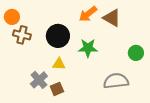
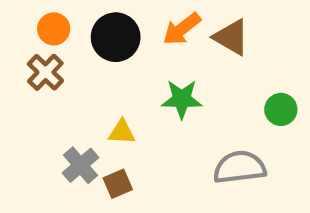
orange circle: (12, 17) -> (54, 29), moved
brown cross: (22, 35) -> (45, 72), turned 30
black circle: (58, 36) -> (116, 37), moved

